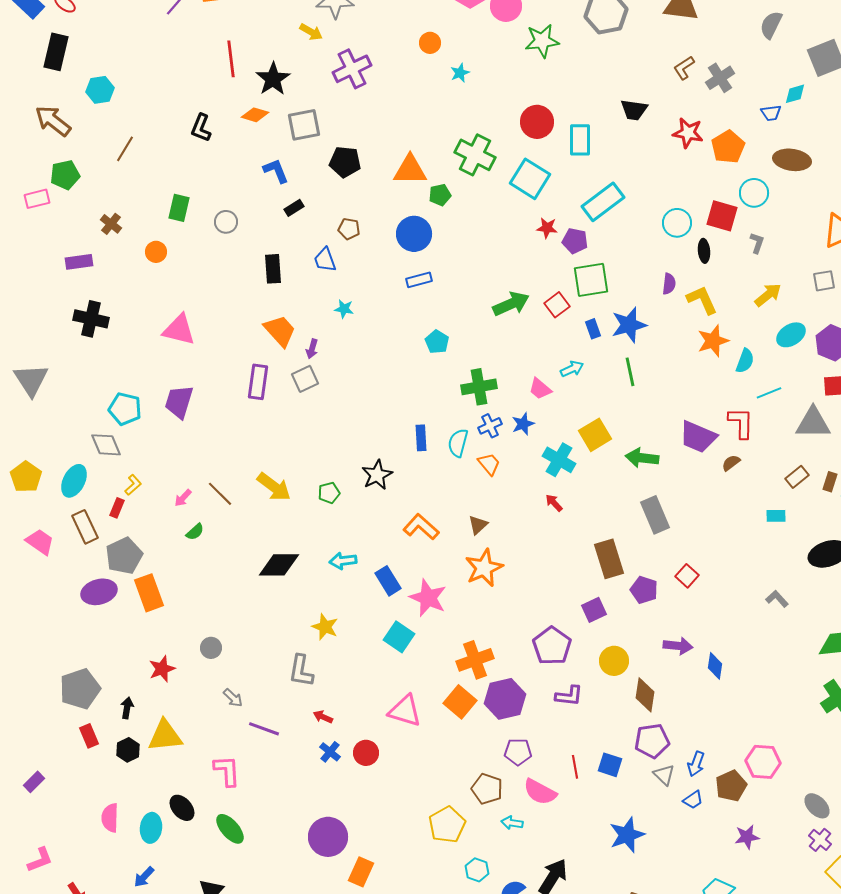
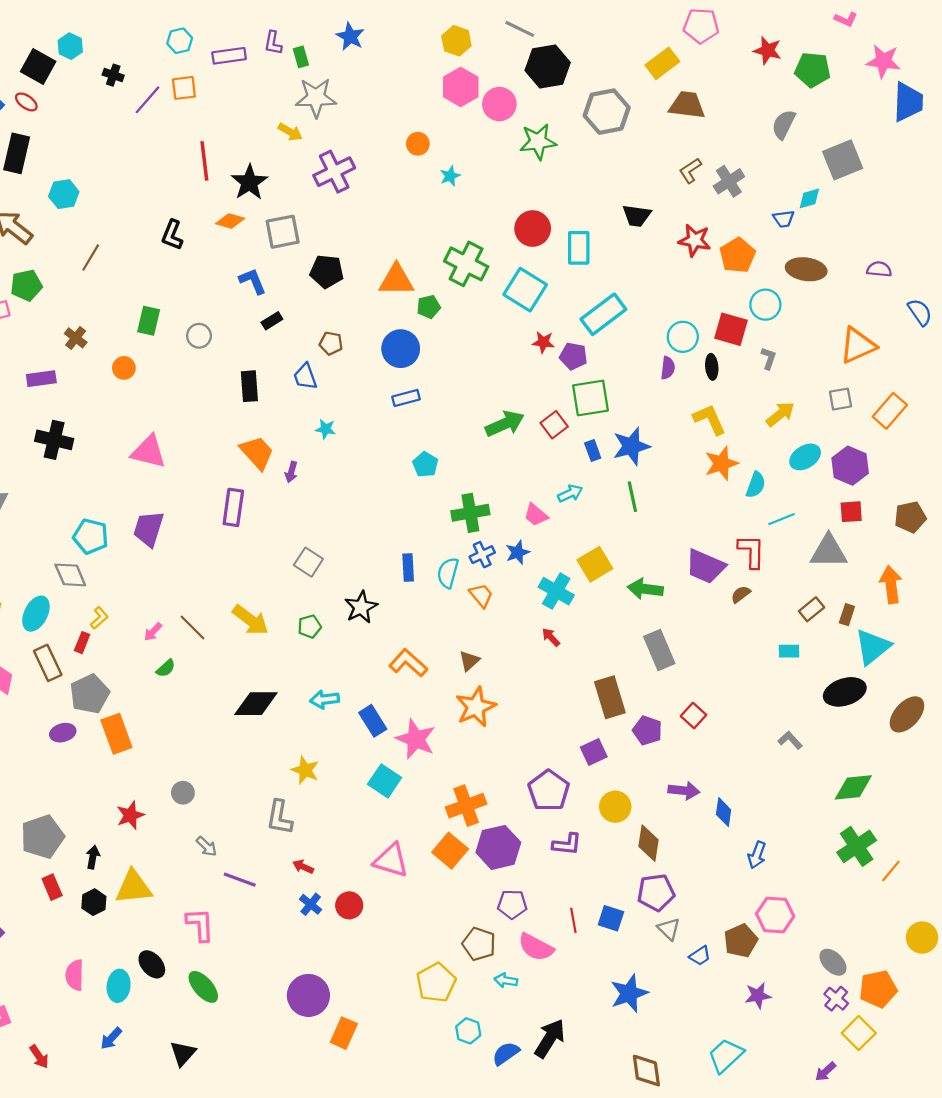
purple semicircle: (669, 284) -> (668, 368), moved
gray square: (305, 379) -> (308, 562), moved, turned -32
purple ellipse: (99, 592) -> (63, 733), size x0.7
blue arrow: (696, 764) -> (757, 855), moved

